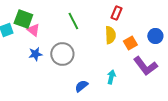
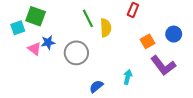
pink triangle: (33, 30) -> (35, 49), moved
yellow semicircle: (110, 35) -> (106, 28), moved
blue star: (35, 54) -> (48, 42), moved

